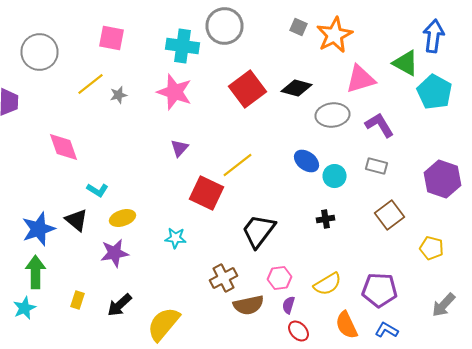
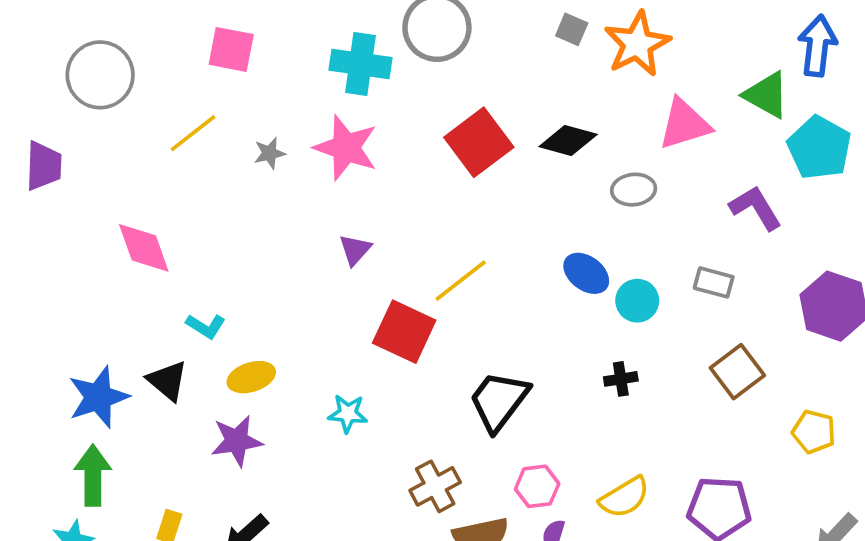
gray star: (118, 95) -> (269, 153), moved
gray ellipse: (332, 115) -> (634, 190), size x0.7
purple L-shape: (380, 125) -> (756, 208), moved

